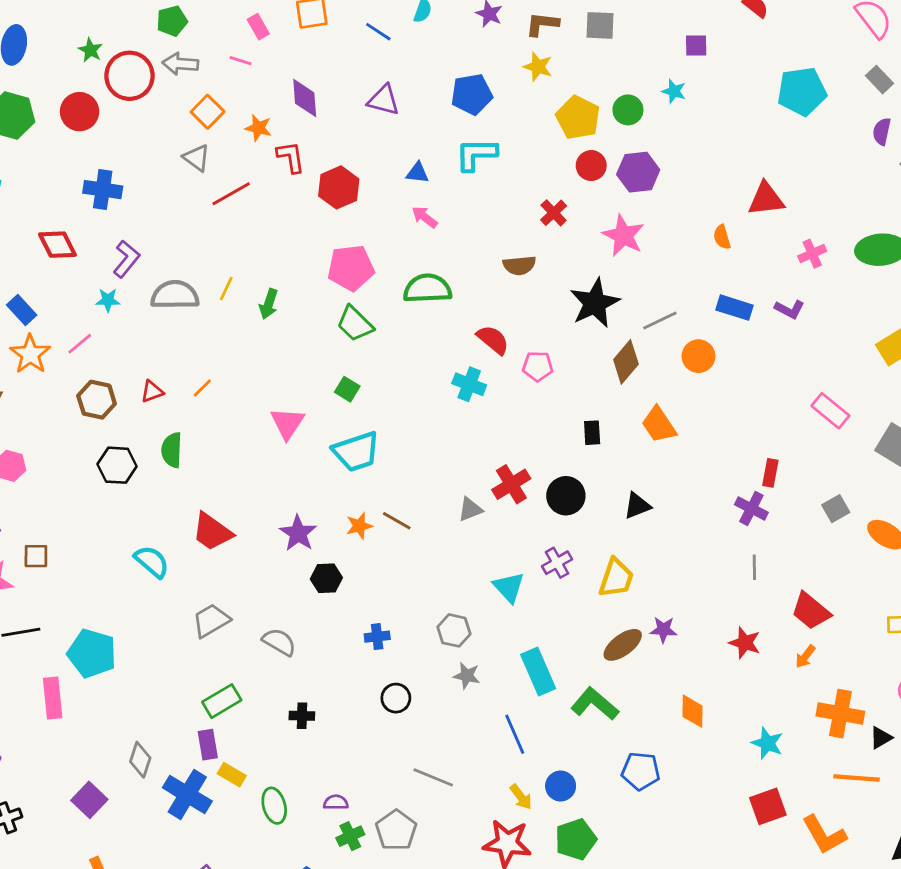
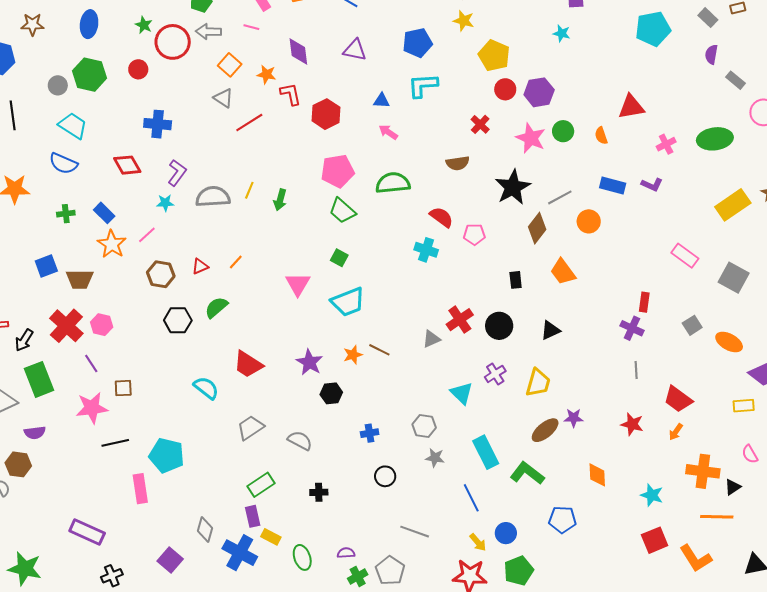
green circle: (628, 110) -> (563, 131), moved
red circle: (80, 112) -> (138, 69), size x0.7
green semicircle: (172, 450) -> (216, 307), turned 50

